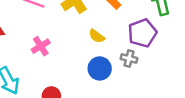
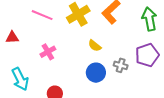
purple pentagon: (142, 33) -> (147, 55), moved

